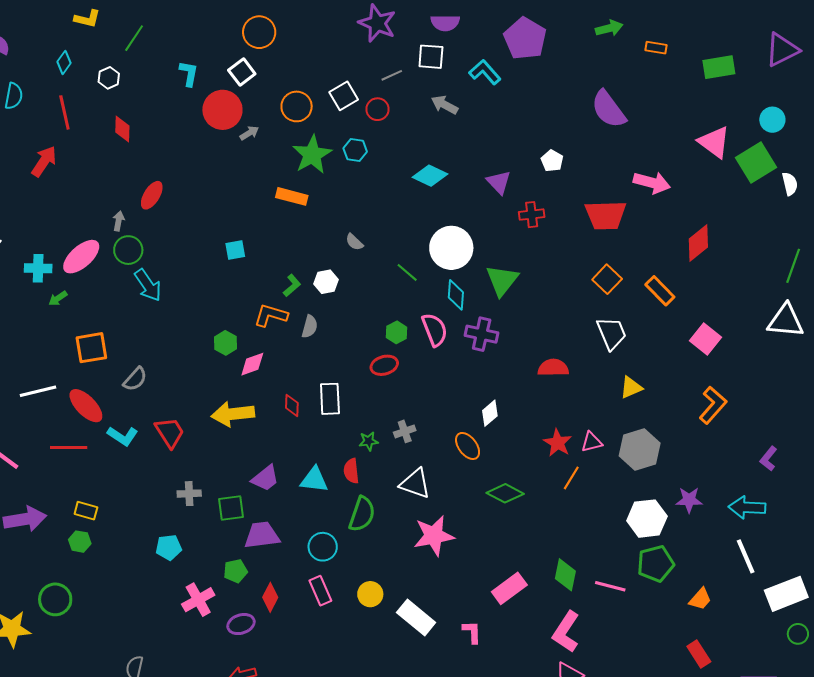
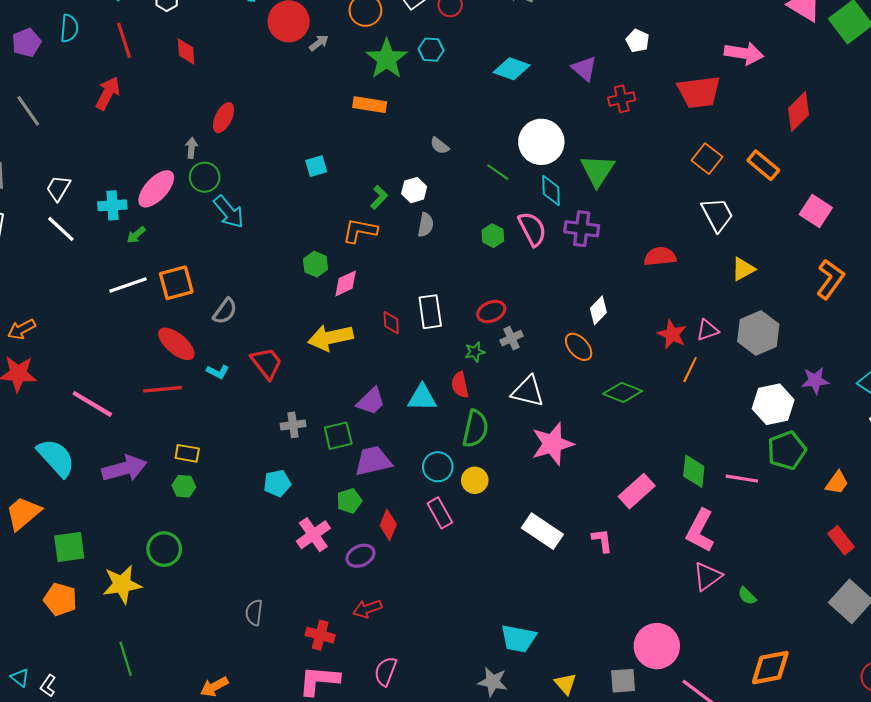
gray semicircle: (310, 327) -> (426, 225), moved
red ellipse: (384, 365) -> (491, 312), moved
white line: (38, 391) -> (128, 285), moved
cyan L-shape: (123, 436) -> (218, 372), size x0.7
yellow circle: (370, 594) -> (475, 480), moved

